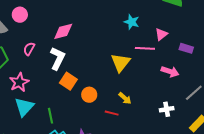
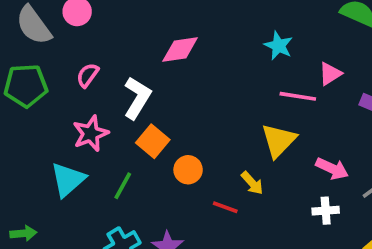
pink diamond: (63, 31) -> (180, 50), moved
yellow triangle: (121, 63) -> (279, 140), moved
pink arrow: (170, 72) -> (332, 169), moved
pink star: (19, 82) -> (91, 133), moved
green line: (51, 116) -> (123, 186), moved, turned 35

